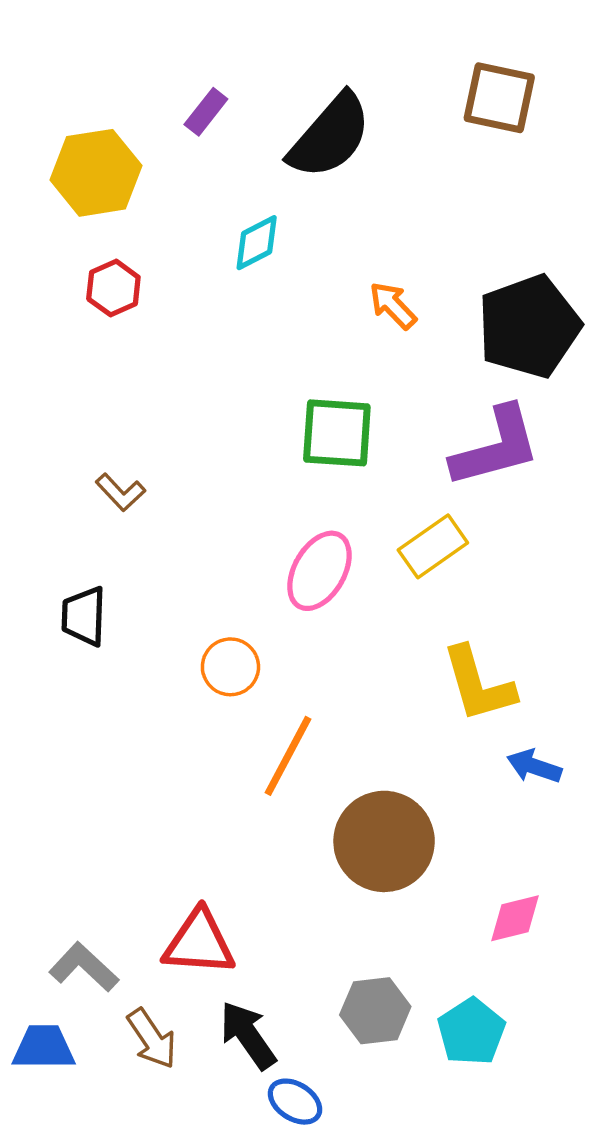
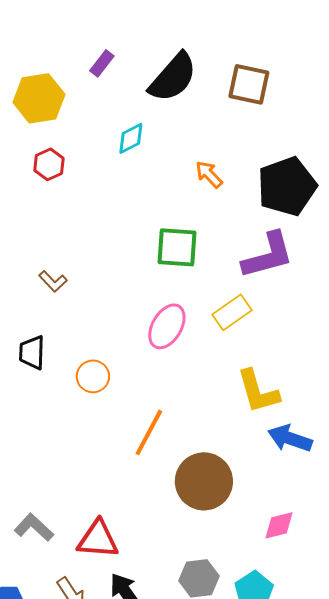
brown square: (499, 98) -> (249, 84), moved
orange circle: (230, 667) -> (93, 376), moved
blue arrow: (534, 766) -> (290, 438), size x1.4
gray L-shape: (84, 967) -> (34, 527), moved

